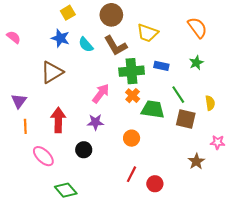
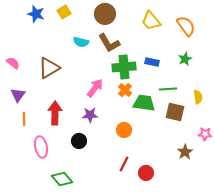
yellow trapezoid: (147, 33) -> (151, 21), moved, turned 30
pink semicircle: (14, 37) -> (13, 63), moved
blue star: (60, 38) -> (36, 14), moved
cyan semicircle: (86, 45) -> (81, 42), turned -35
green line: (178, 95) -> (168, 89), turned -60
pink ellipse: (43, 156) -> (41, 147), turned 35

